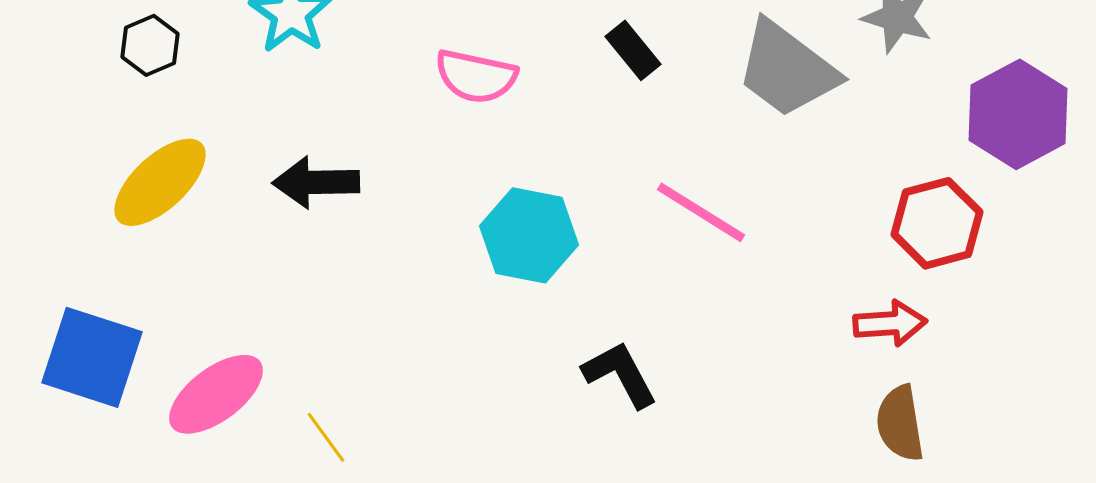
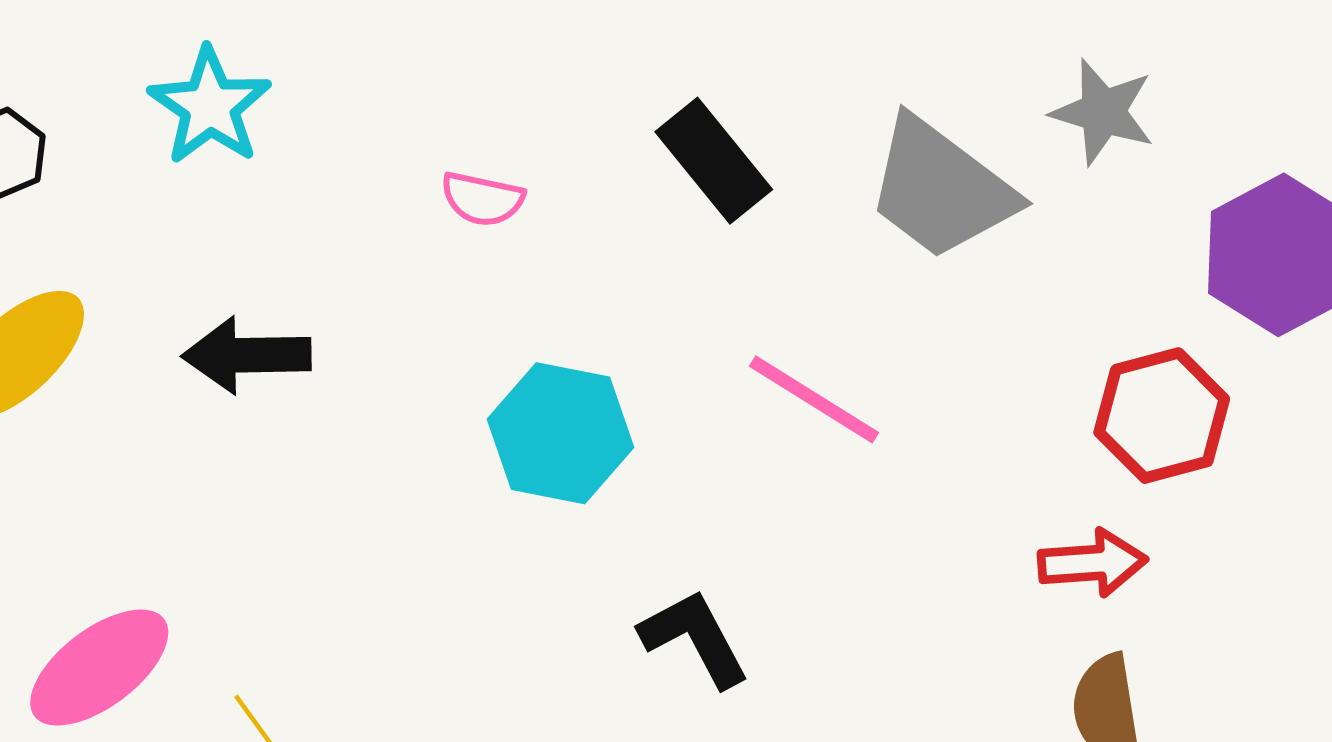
black rectangle: (633, 50) -> (714, 161), size x1.4
pink semicircle: (476, 76) -> (482, 199), size x0.7

